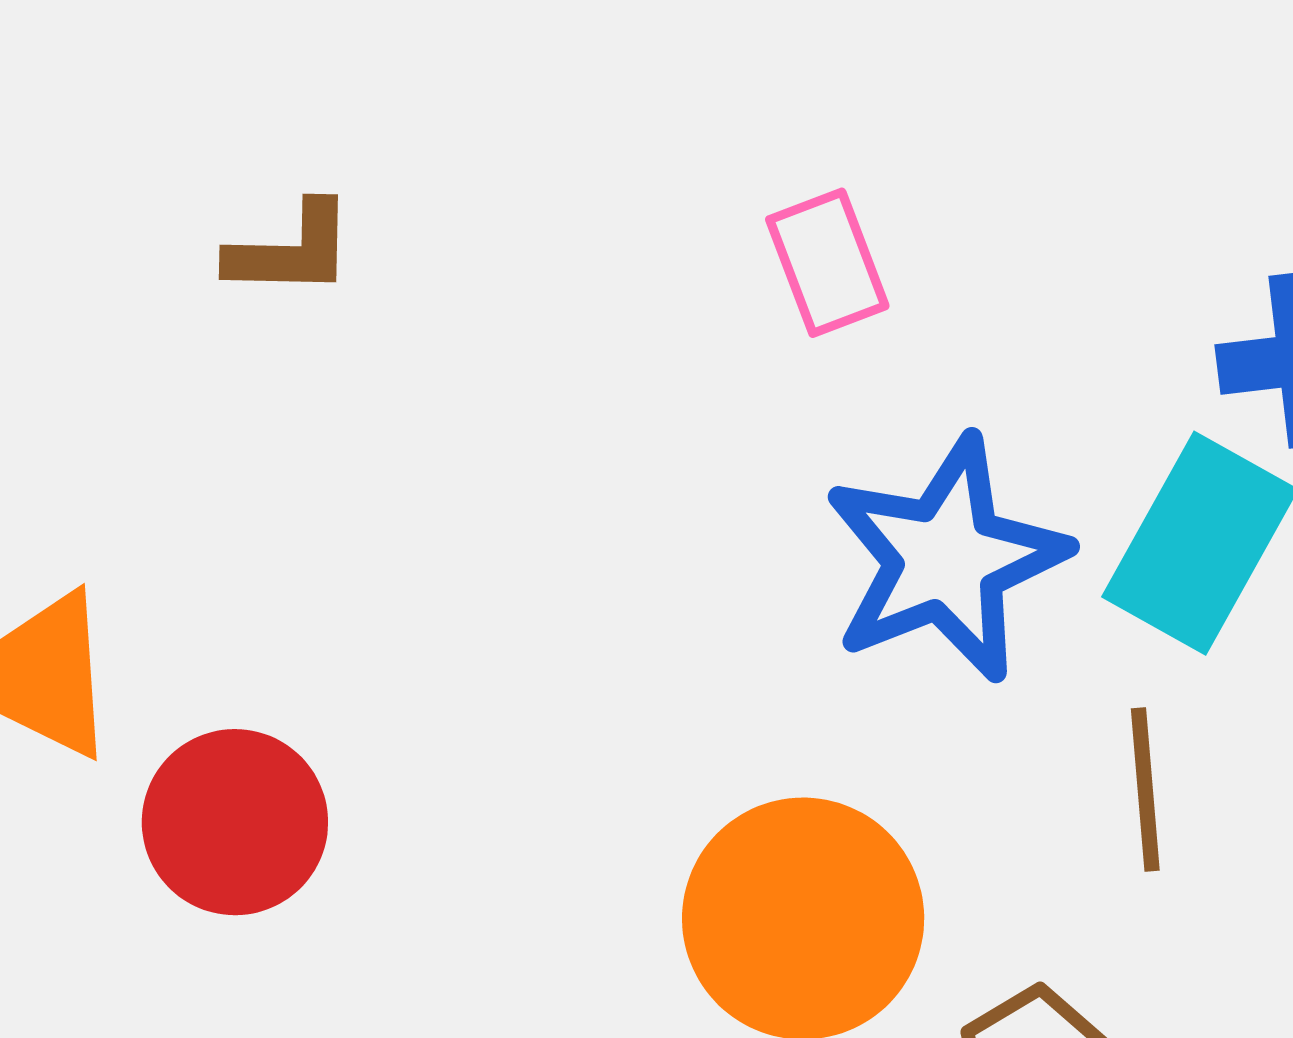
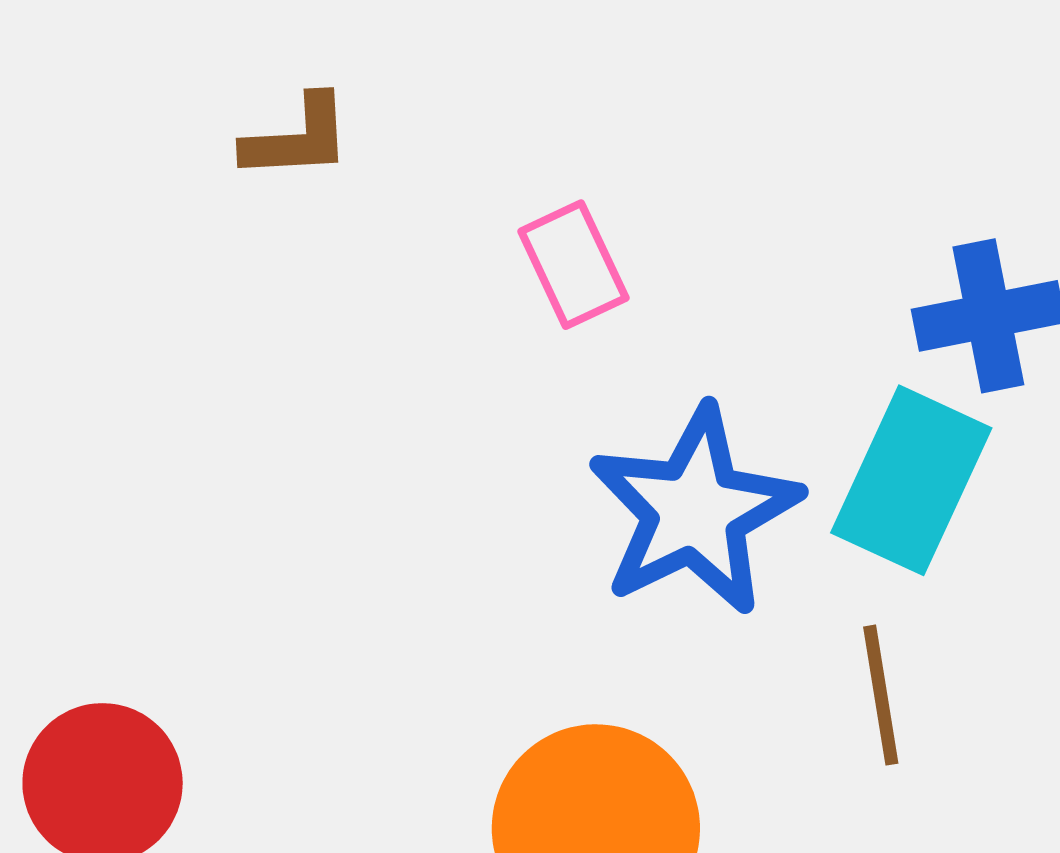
brown L-shape: (291, 250) -> (297, 138), moved

